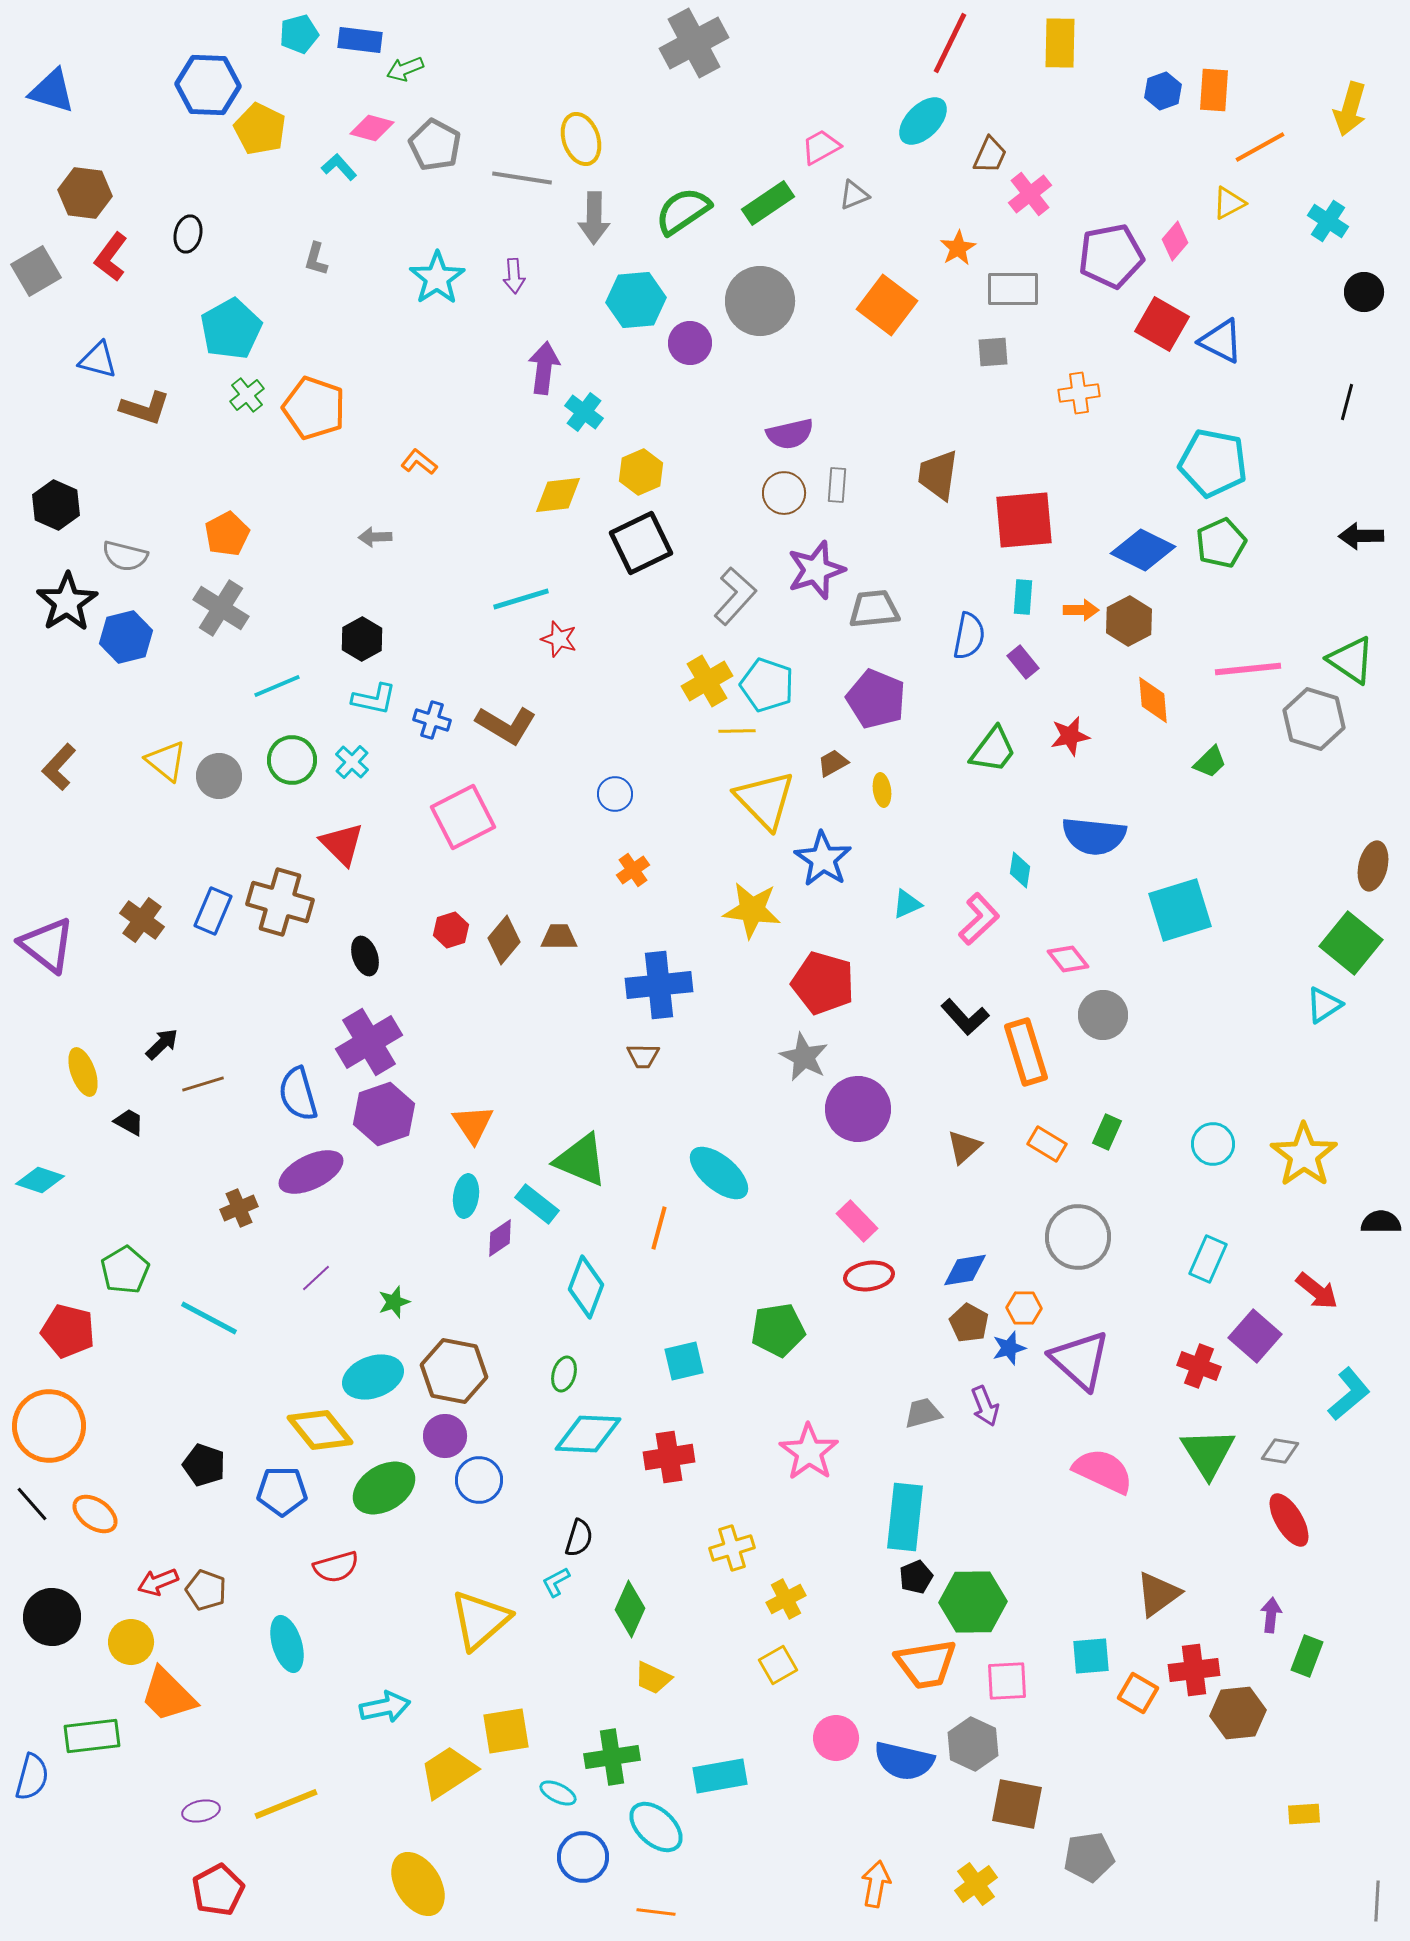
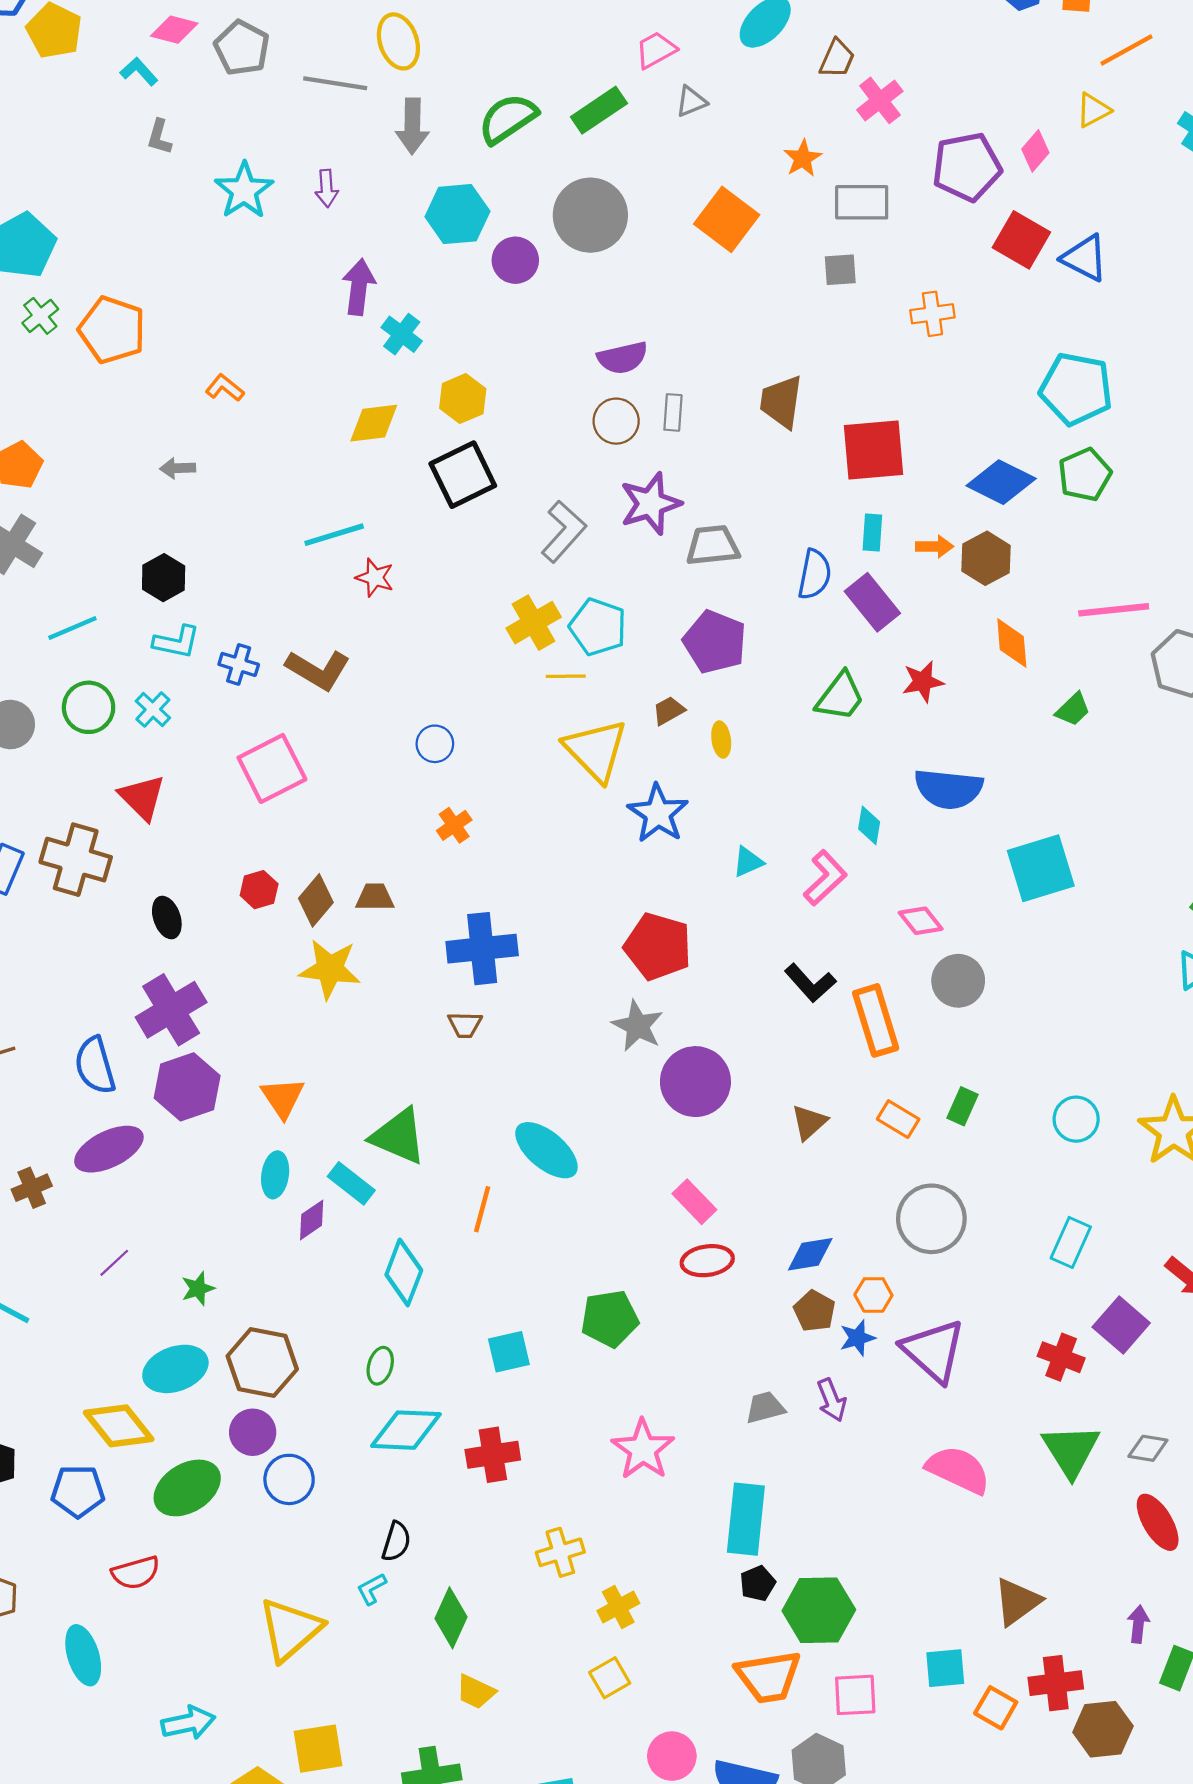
gray L-shape: (316, 259) -> (159, 137), moved
purple rectangle: (1023, 662) -> (872, 602), size x1.6
yellow star: (752, 910) -> (330, 969), moved

